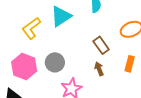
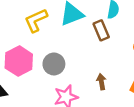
brown rectangle: (101, 45) -> (101, 30), moved

